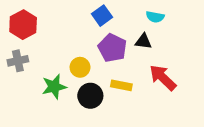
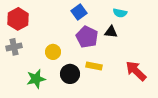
yellow circle: (80, 67) -> (53, 52), moved
red arrow: (163, 78) -> (136, 71), moved
green star: (54, 87) -> (36, 79), moved

